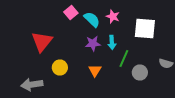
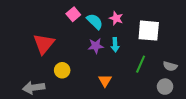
green line: (124, 58) -> (141, 64), moved
orange triangle: (95, 70) -> (105, 80), moved
gray circle: (140, 72) -> (165, 87), moved

